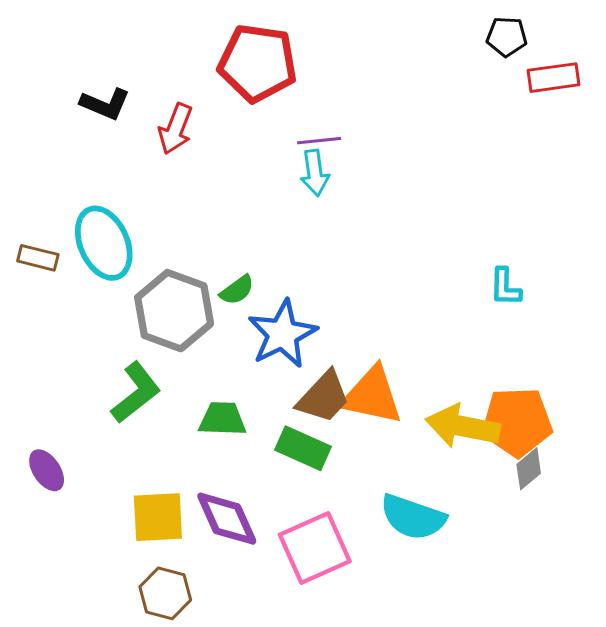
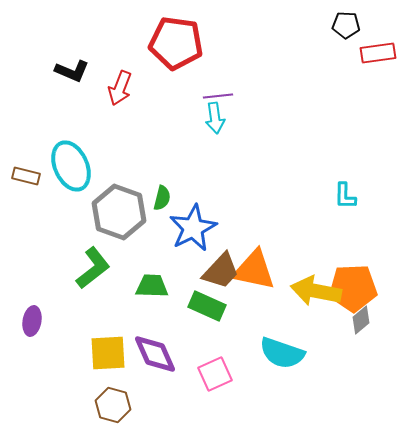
green semicircle: (237, 290) -> (162, 198), turned -40
purple ellipse: (47, 470) -> (32, 321), turned 44
pink square: (315, 548) -> (215, 374), size x0.7

